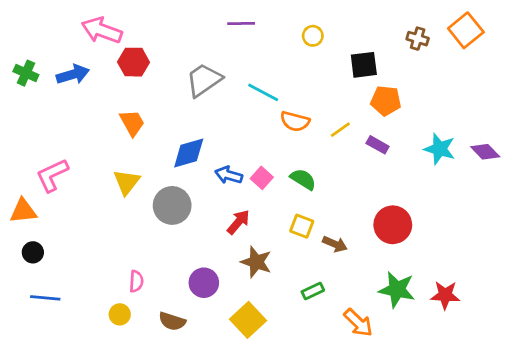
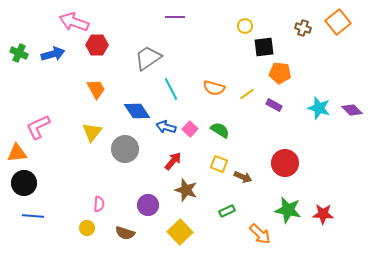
yellow circle: (313, 36) -> (245, 26), moved
cyan line: (263, 92) -> (171, 89), moved, turned 35
blue diamond: (189, 153) -> (137, 111), turned 72
black circle: (33, 252) -> (24, 183), size x1.6

